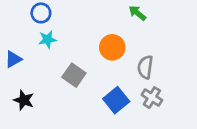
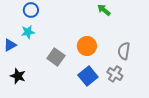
cyan star: (48, 39) -> (28, 32), moved
orange circle: (112, 47) -> (87, 46), moved
gray semicircle: (145, 67) -> (124, 51), moved

